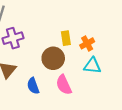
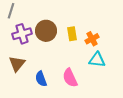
brown circle: (53, 58) -> (46, 31), moved

